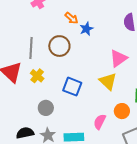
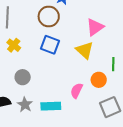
brown circle: (59, 46) -> (49, 16), moved
blue square: (72, 87) -> (50, 45), moved

